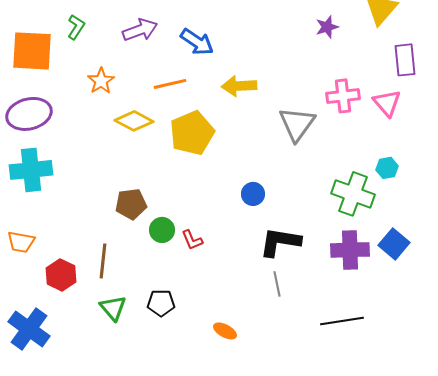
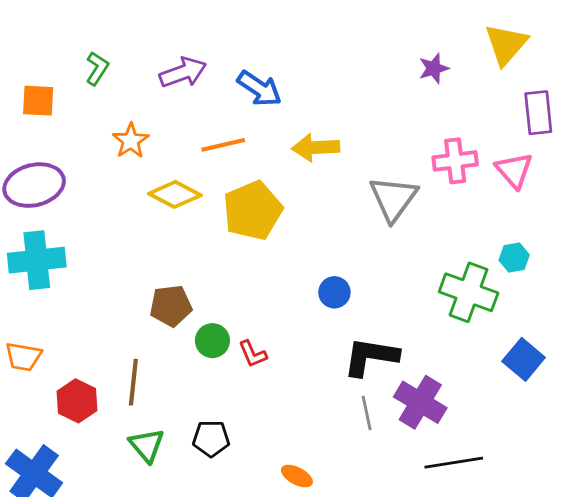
orange square: (32, 51) -> (38, 101), size x0.6
purple cross: (350, 250) -> (420, 402), moved, turned 33

